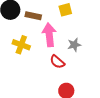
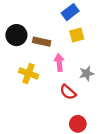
pink arrow: (49, 35) -> (59, 62), size x0.7

